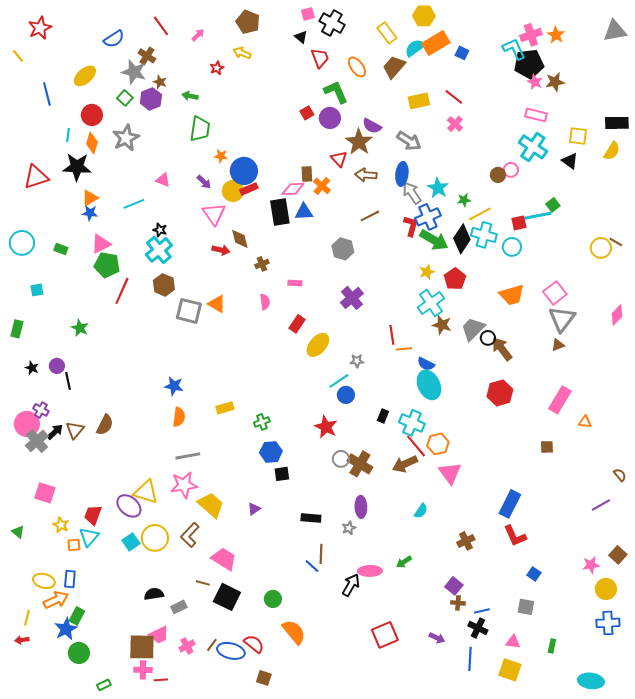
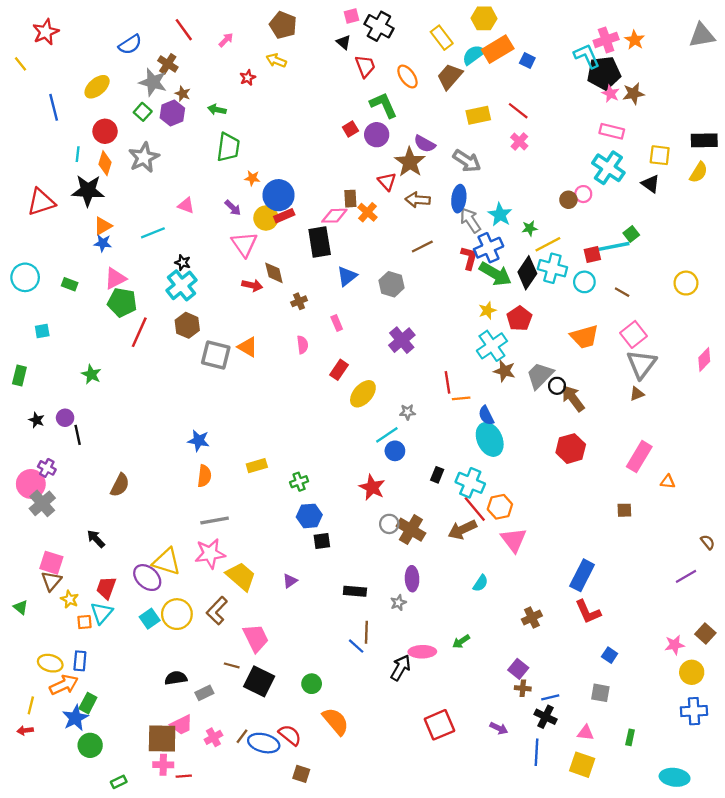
blue triangle: (304, 212) -> (347, 276), moved, turned -36
brown line: (616, 242) -> (622, 292), moved
pink rectangle: (295, 283) -> (337, 323), turned 64
blue semicircle: (426, 364) -> (486, 415), turned 36
brown triangle: (75, 430) -> (51, 581), moved
black arrow: (55, 432) -> (96, 539), moved, turned -90
pink trapezoid: (224, 559) -> (256, 638), turned 32

